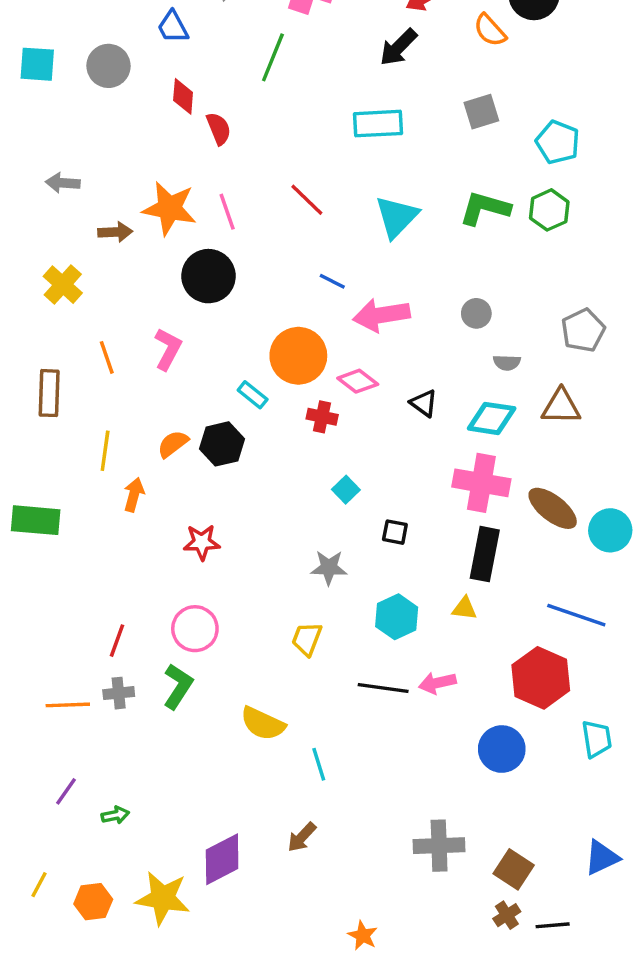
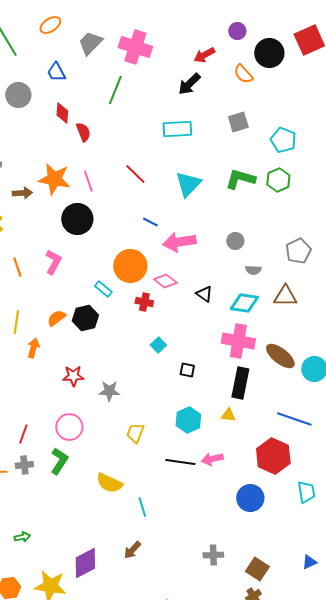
gray star: (329, 568) -> (109, 391), moved
gray cross: (439, 846) -> (213, 555), size x0.7
blue triangle: (602, 858) -> (309, 562), size x0.7

